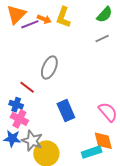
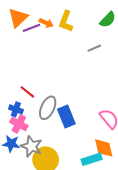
gray line: (102, 38) -> (94, 48), moved
gray ellipse: (49, 68) -> (48, 108), moved

